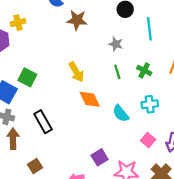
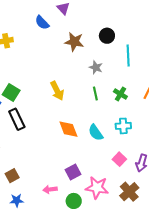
brown star: (77, 20) -> (74, 42), moved
orange diamond: (90, 99) -> (68, 129), moved
black rectangle: (43, 122) -> (17, 119), moved

